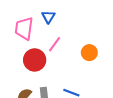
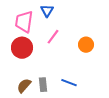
red circle: (35, 60) -> (22, 48), moved

